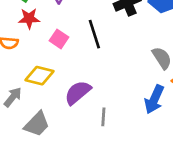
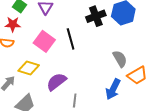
red star: (29, 18) -> (13, 24), moved
pink square: (59, 39) -> (44, 41), size x1.5

